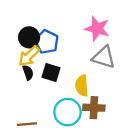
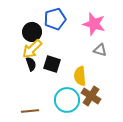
blue pentagon: (47, 42) -> (55, 19), moved, turned 30
gray triangle: (104, 57) -> (100, 50), size x0.6
brown cross: (94, 108) -> (91, 96), turned 30

